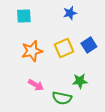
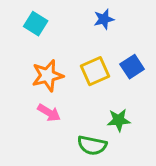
cyan square: (24, 16) -> (36, 24), turned 35
pink arrow: (36, 85) -> (49, 113), moved

